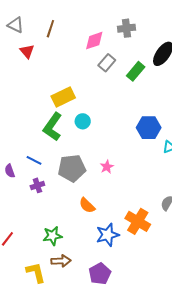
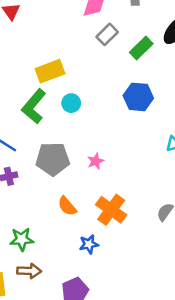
blue hexagon: (149, 128) -> (138, 97), moved
orange cross: (138, 221) -> (111, 210), moved
blue star: (108, 235) -> (89, 244), size x0.7

